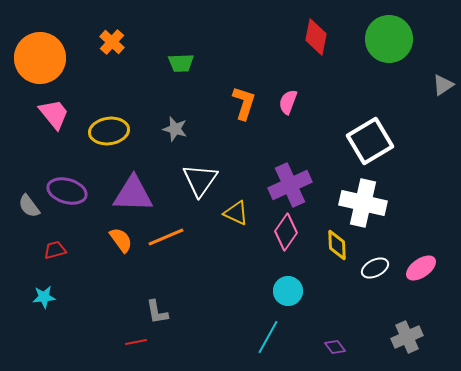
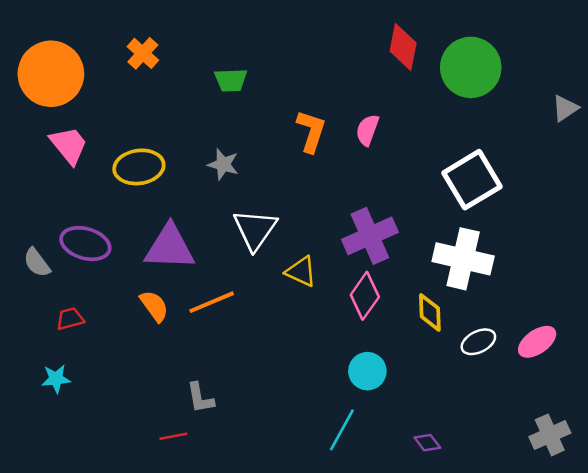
green circle: (389, 39) -> (471, 67), moved
gray cross: (407, 337) -> (550, 435), moved

